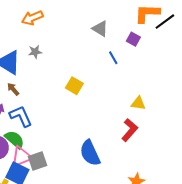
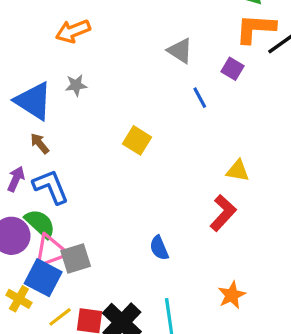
blue semicircle: (90, 153) -> (159, 248), size x0.6

